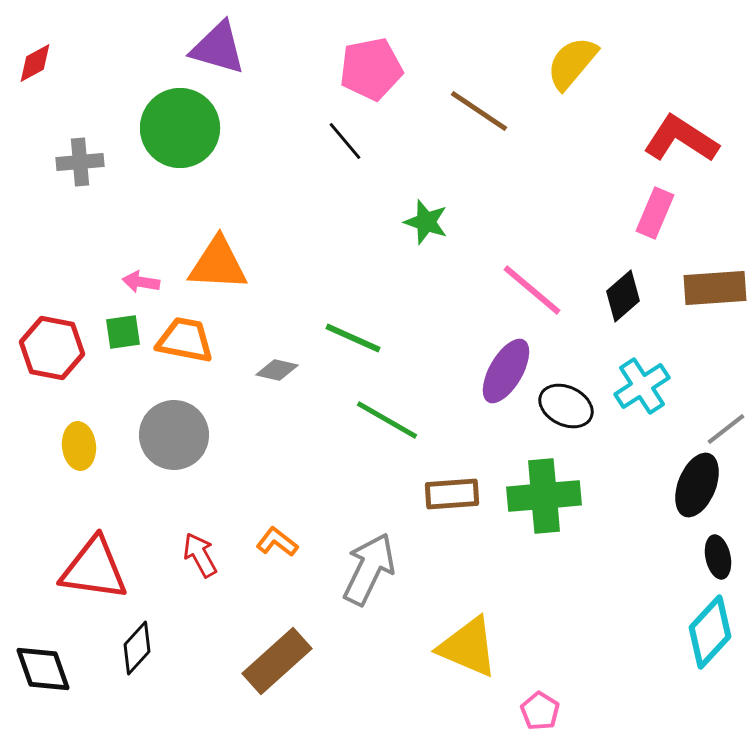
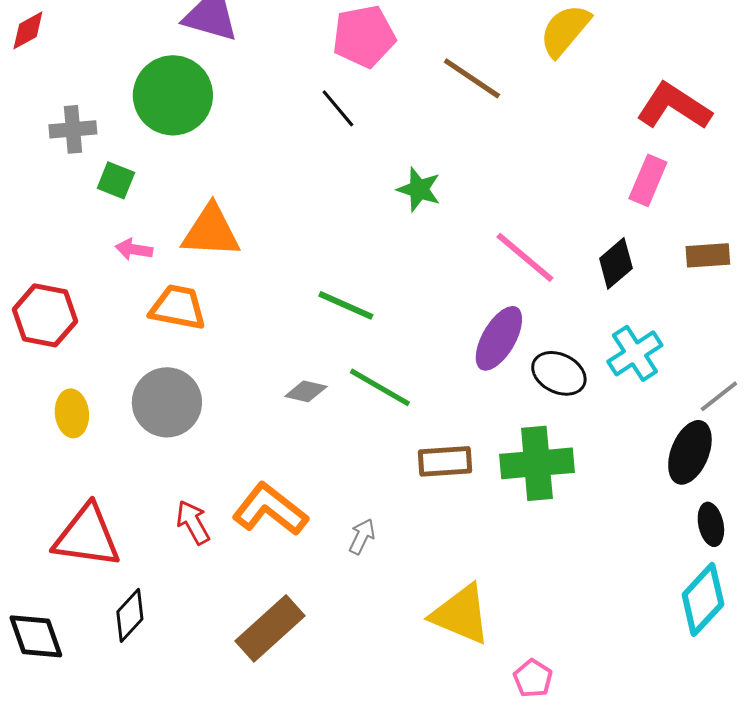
brown rectangle: (715, 288) -> (708, 255), size x0.7
green square: (123, 332) -> (116, 180), moved, turned 30
gray diamond: (277, 370) -> (306, 391), moved
orange L-shape: (277, 542) -> (270, 509), size x1.8
gray arrow: (369, 569) -> (362, 536), size x0.5

